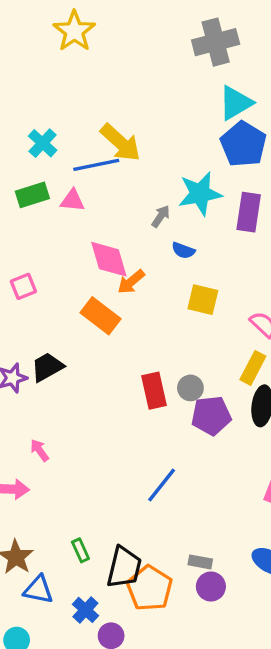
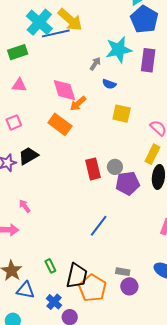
cyan cross: (43, 143) -> (39, 22), moved, size x1.5
pink triangle: (72, 200) -> (19, 85), moved
pink square: (23, 286) -> (14, 122), moved

